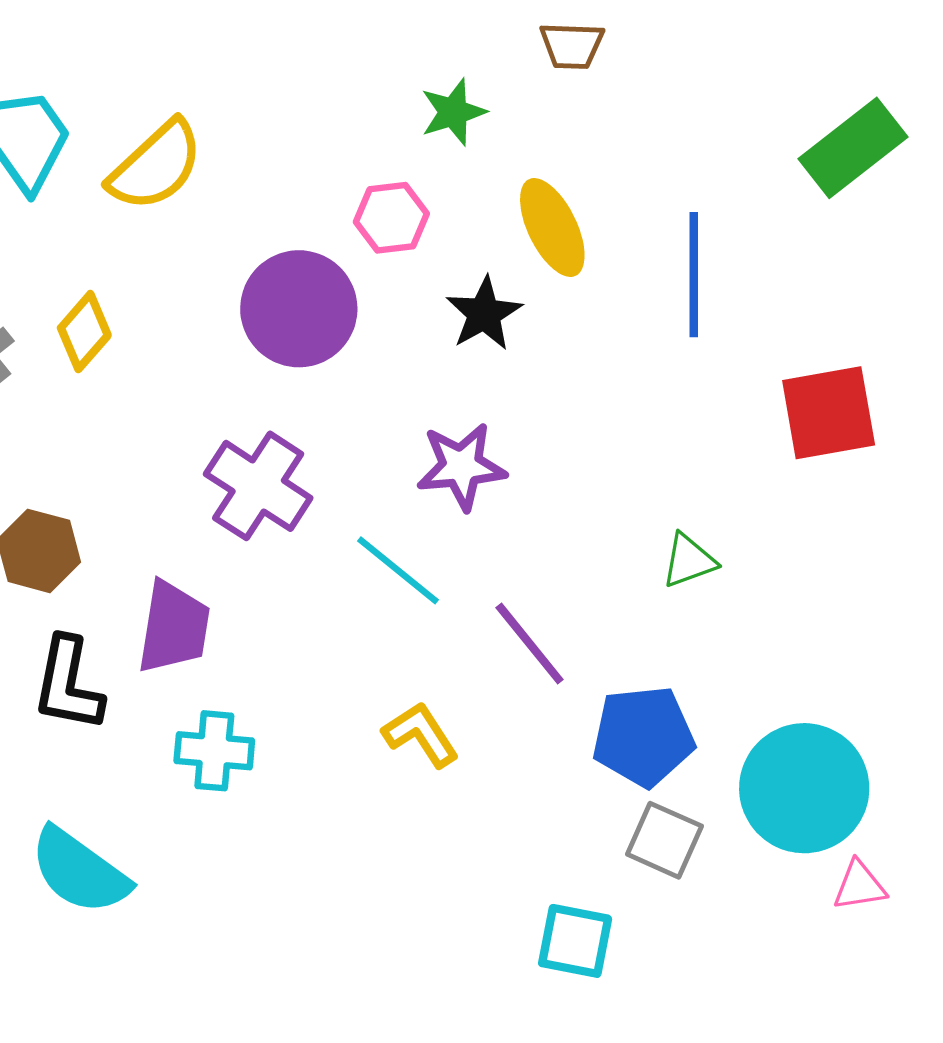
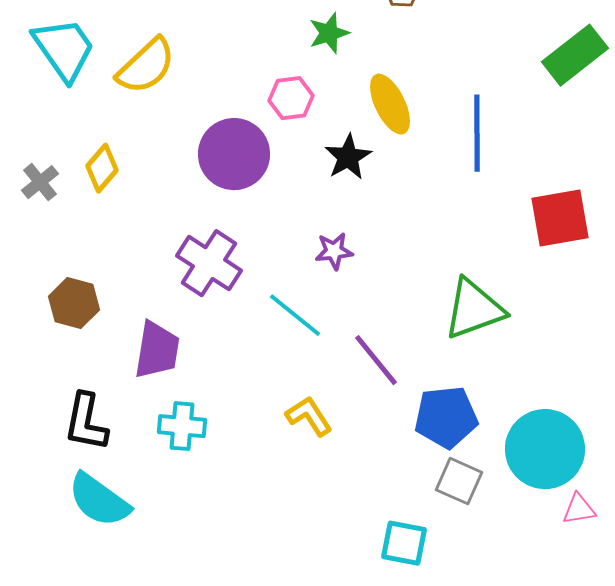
purple star: (461, 466) -> (334, 251), size x0.7
green triangle: (689, 561) -> (474, 309), size x1.8
black L-shape: (68, 684) -> (86, 422), moved

